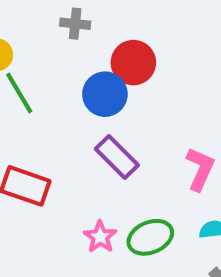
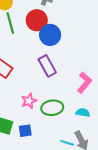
red circle: (133, 63) -> (37, 20), moved

